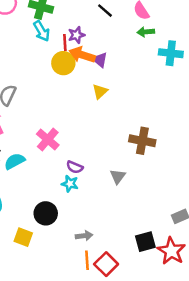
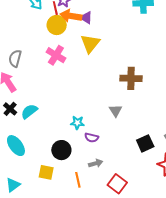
yellow triangle: (100, 91) -> (90, 43), size x1.5
pink cross: (48, 140) -> (56, 55), moved
purple semicircle: (75, 167) -> (92, 138), moved
black square: (145, 242) -> (145, 143), moved
orange line: (87, 260) -> (78, 180), moved

